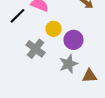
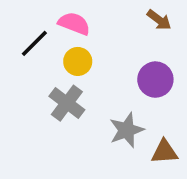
yellow circle: (54, 29) -> (78, 61), moved
purple circle: (74, 40) -> (155, 80), moved

